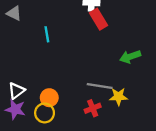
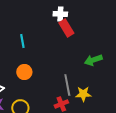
gray line: (100, 86) -> (67, 85), turned 70
orange circle: (49, 98) -> (24, 72), moved

